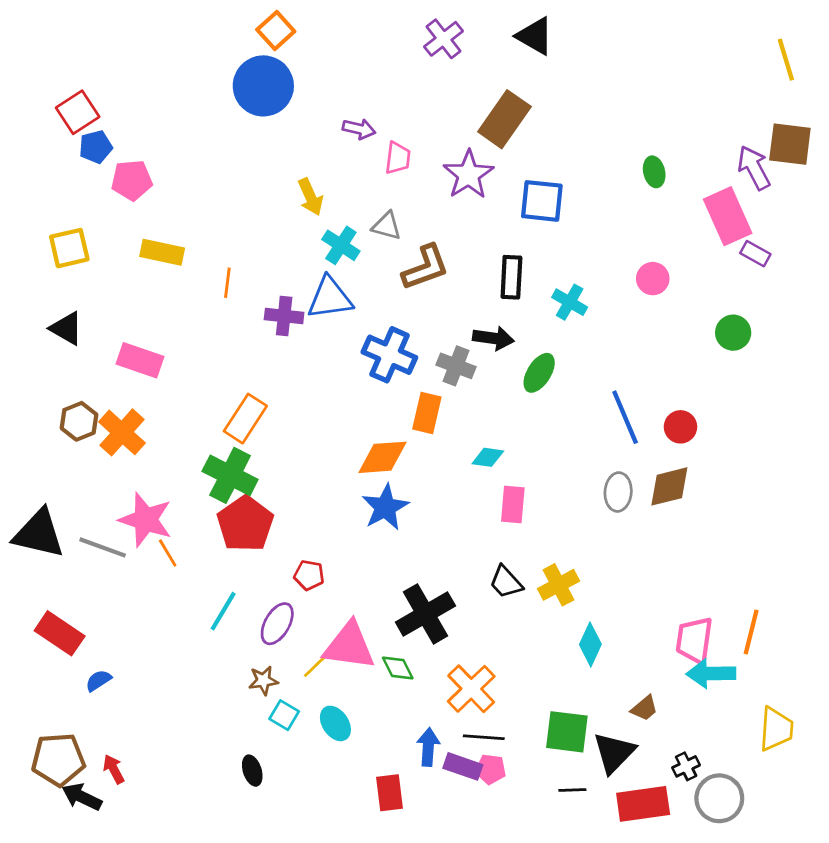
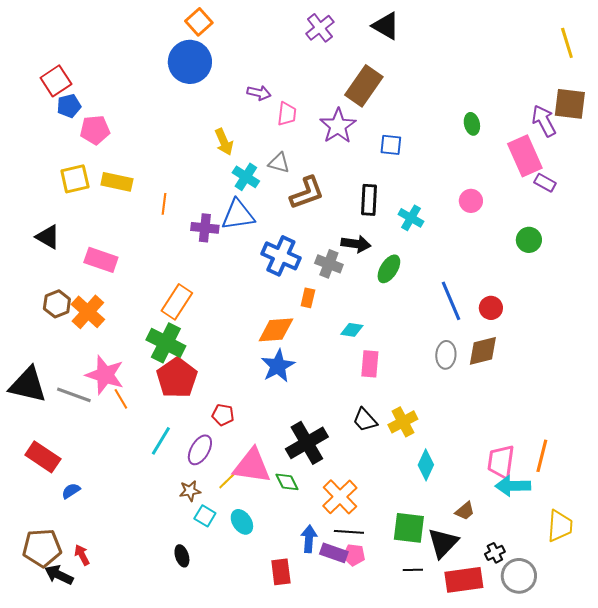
blue square: (542, 201) -> (391, 145), size x0.7
yellow square: (69, 248) -> (75, 179), moved
orange rectangle: (427, 413) -> (308, 298), size x0.7

